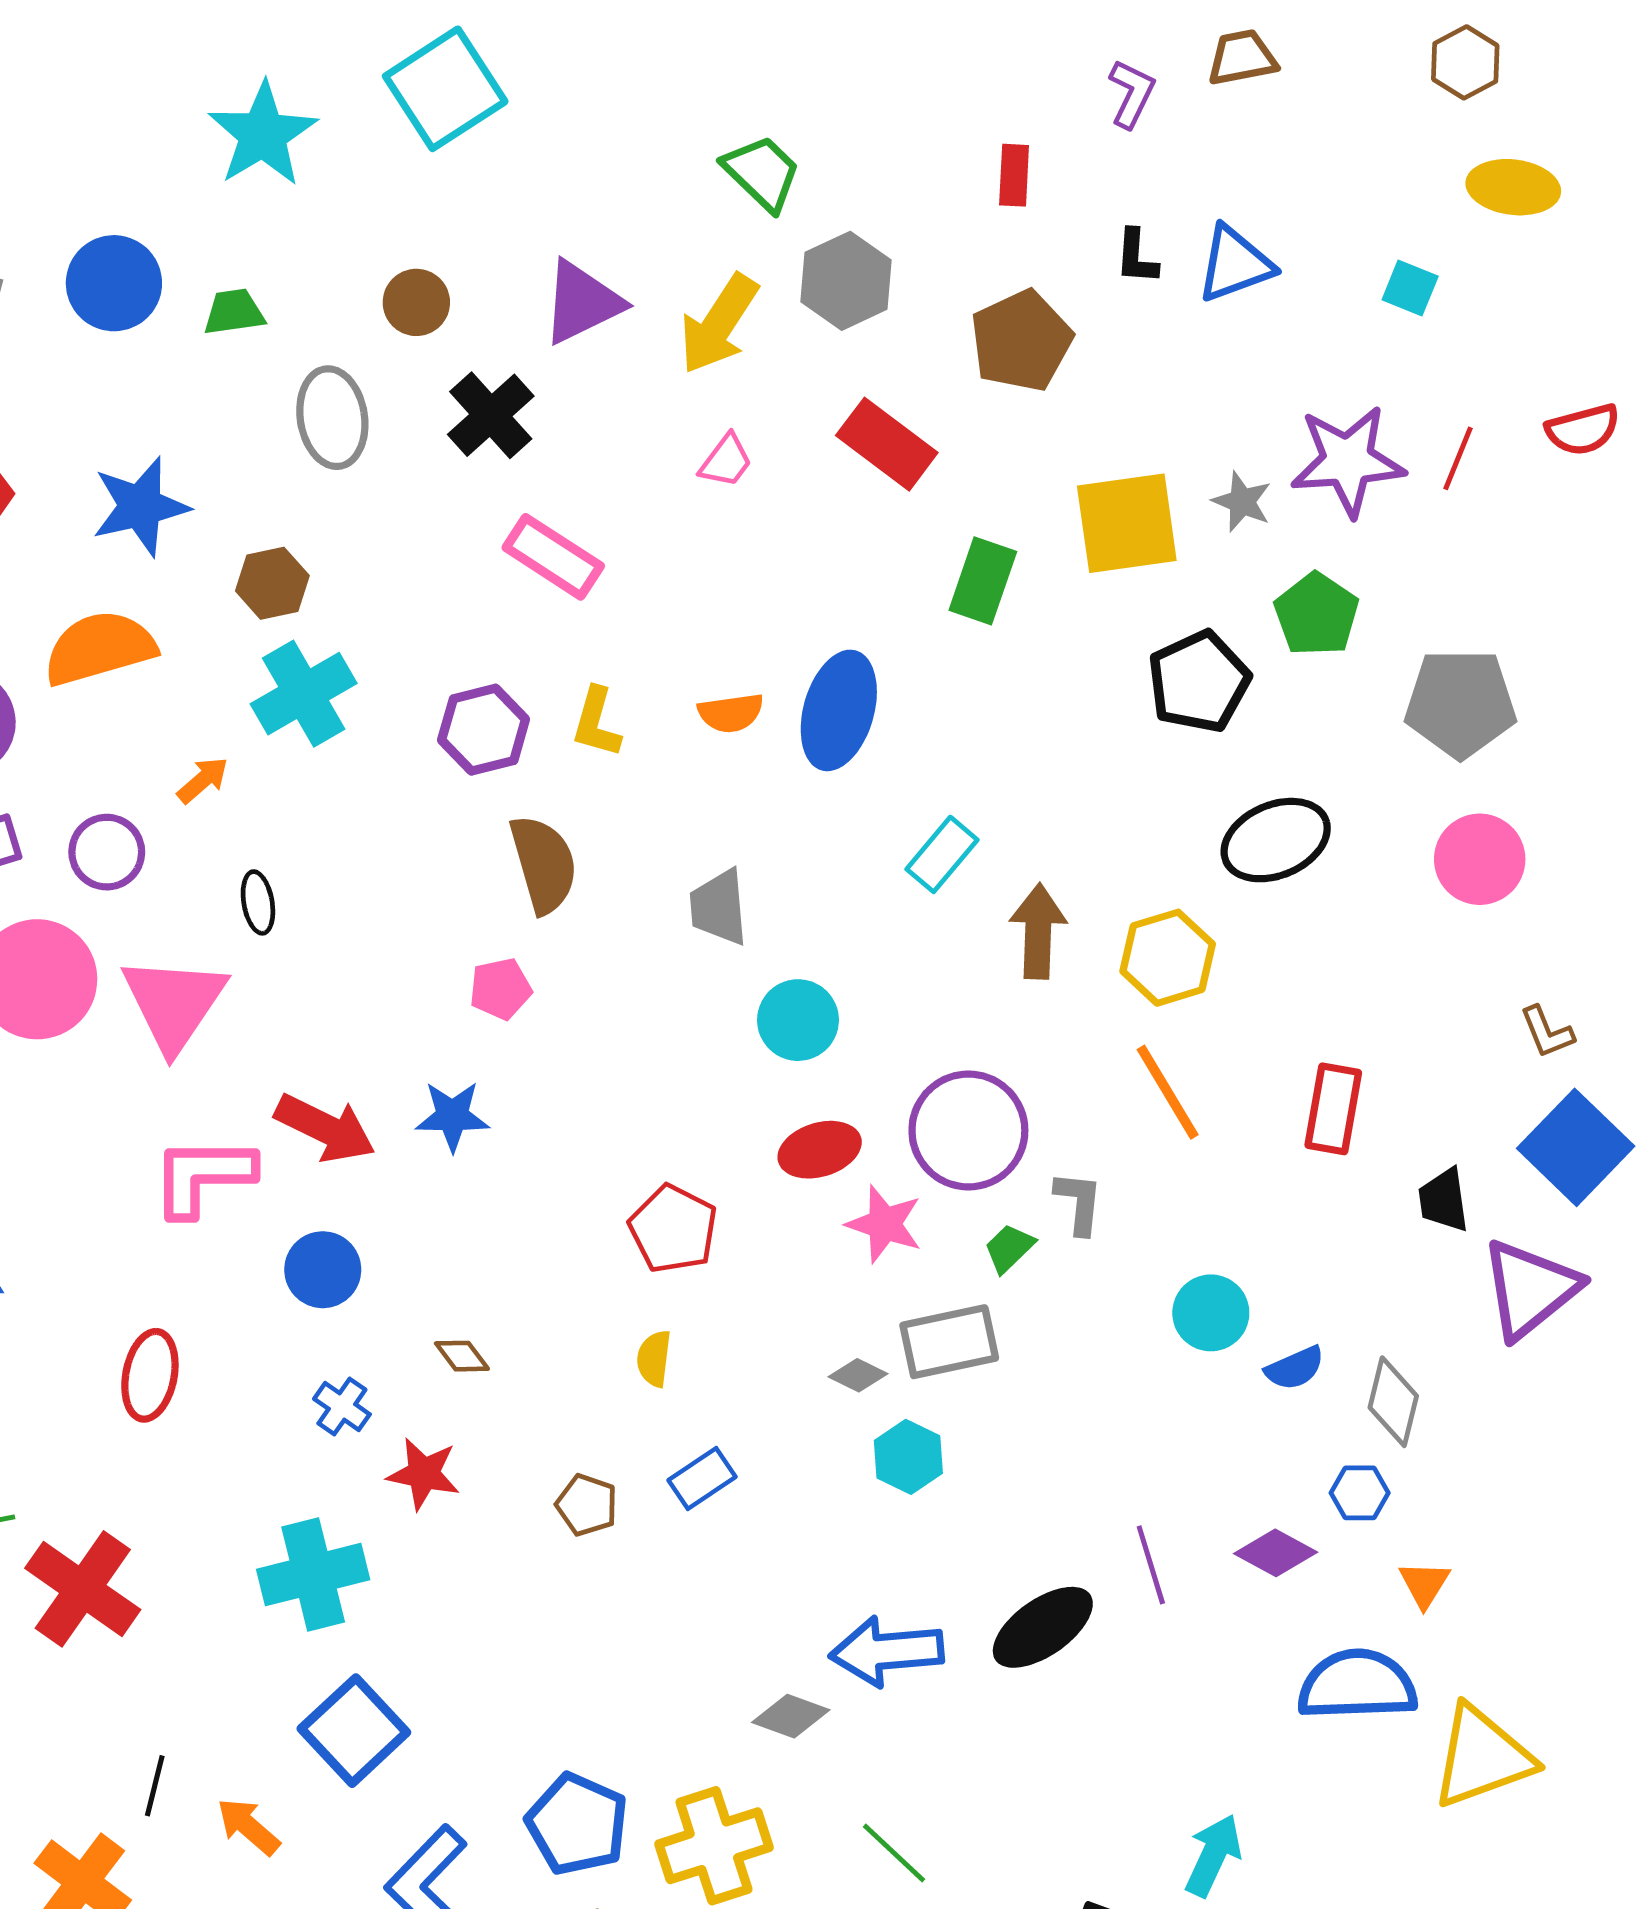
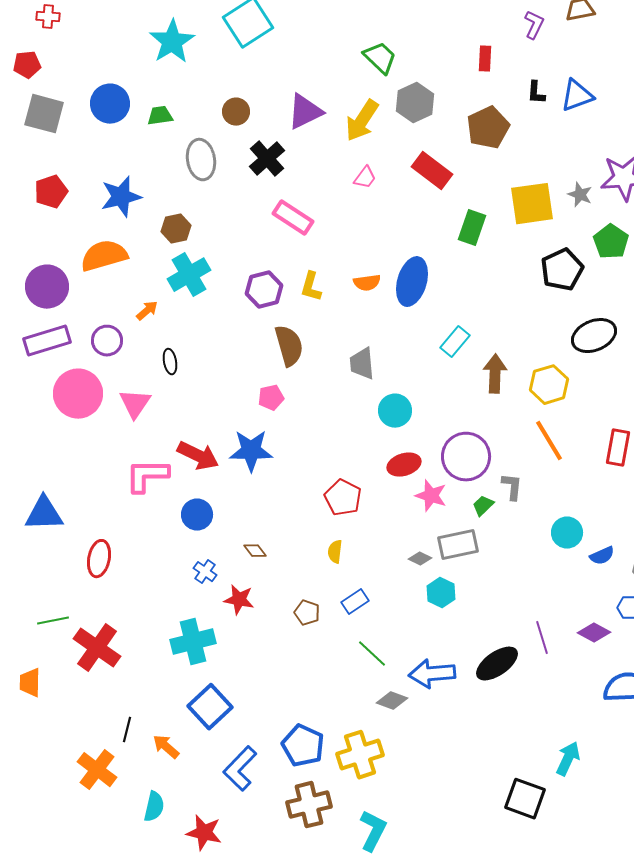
pink triangle: (174, 1003) -> (135, 404), size x0.7
blue star: (452, 1116) -> (251, 451), size x1.4
red ellipse: (150, 1375) -> (99, 559), moved
green line: (894, 1853) -> (372, 654), moved

